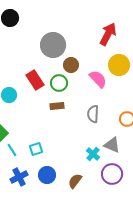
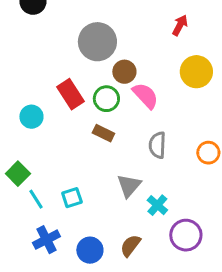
red arrow: (108, 34) -> (180, 25), size x0.6
pink semicircle: (98, 79) -> (145, 96), moved
brown rectangle: (57, 106) -> (103, 133), turned 32
gray triangle: (112, 145) -> (129, 186), moved, turned 48
blue circle: (47, 175) -> (90, 250), moved

